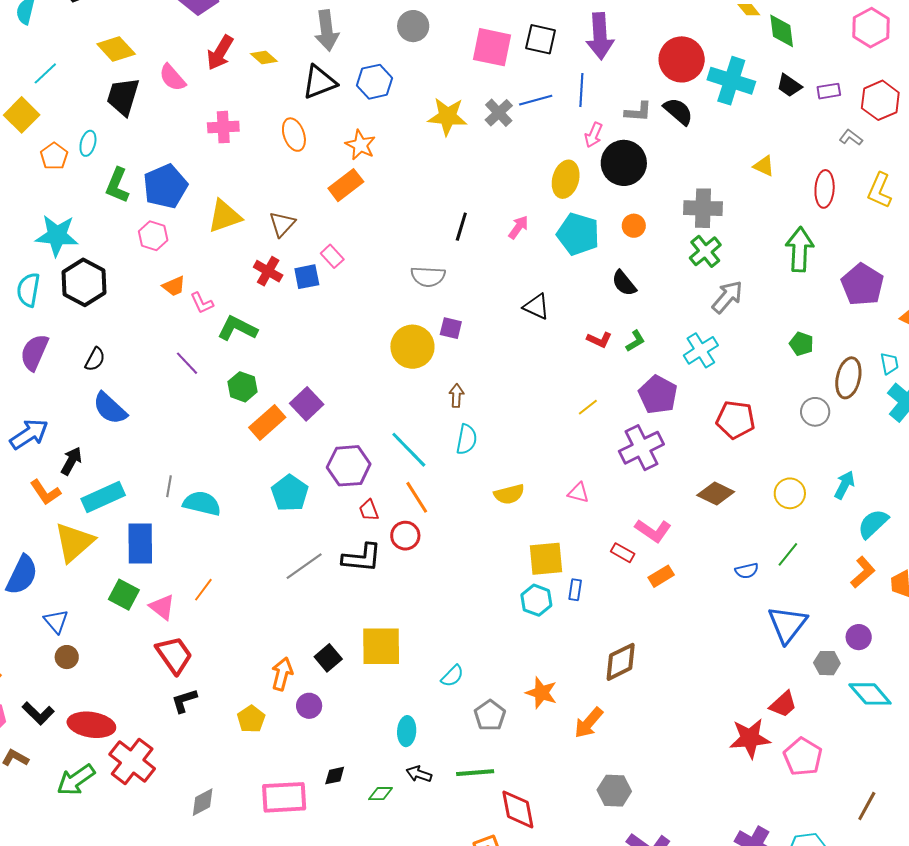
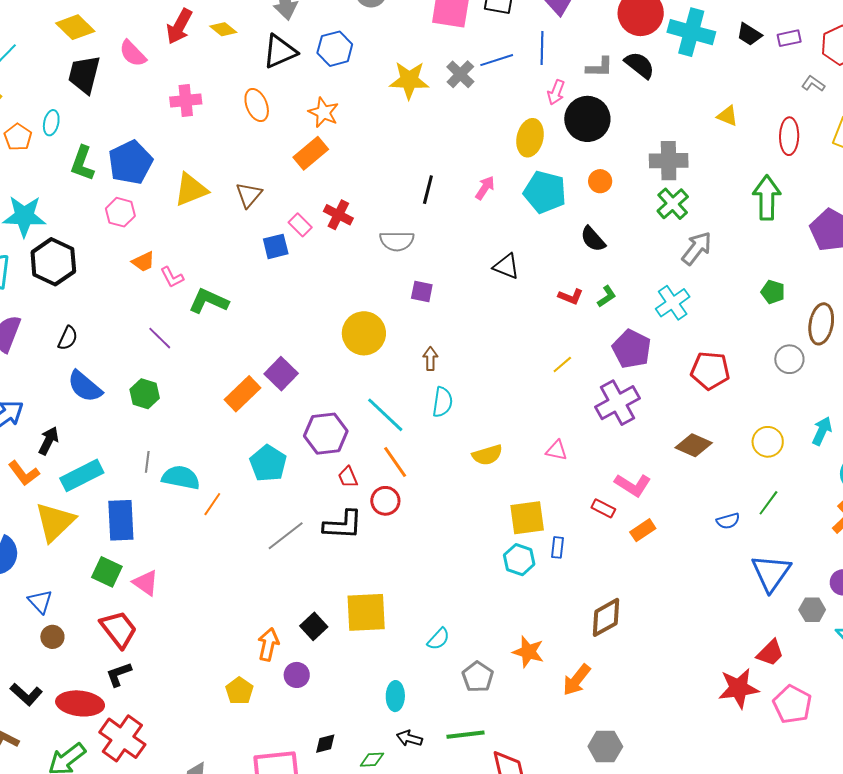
red cross: (268, 271) -> (338, 215), moved
yellow circle: (412, 347) -> (364, 333), moved
green hexagon: (243, 387) -> (145, 394), moved
orange line: (203, 590) -> (212, 504), moved
red trapezoid: (174, 655) -> (119, 629), moved
black L-shape: (184, 701) -> (119, 674), moved

